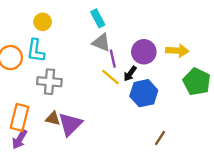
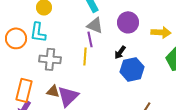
purple circle: (144, 52) -> (128, 22), moved
purple line: (113, 59) -> (90, 39), moved
yellow line: (110, 77) -> (85, 56), moved, turned 54

